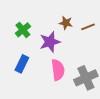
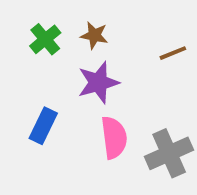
brown star: (66, 23) -> (94, 35), moved
green cross: (23, 30) -> (45, 39), moved

